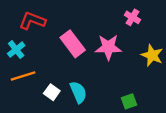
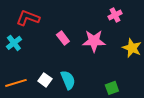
pink cross: (132, 17) -> (115, 15), turned 32
pink rectangle: (73, 44) -> (63, 38), size x0.6
orange line: (23, 76) -> (16, 83), moved

